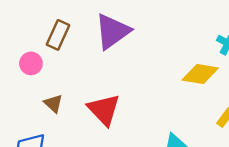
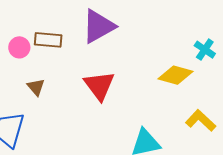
brown rectangle: (58, 35) -> (48, 40), moved, turned 64
red triangle: (104, 110) -> (99, 86), moved

